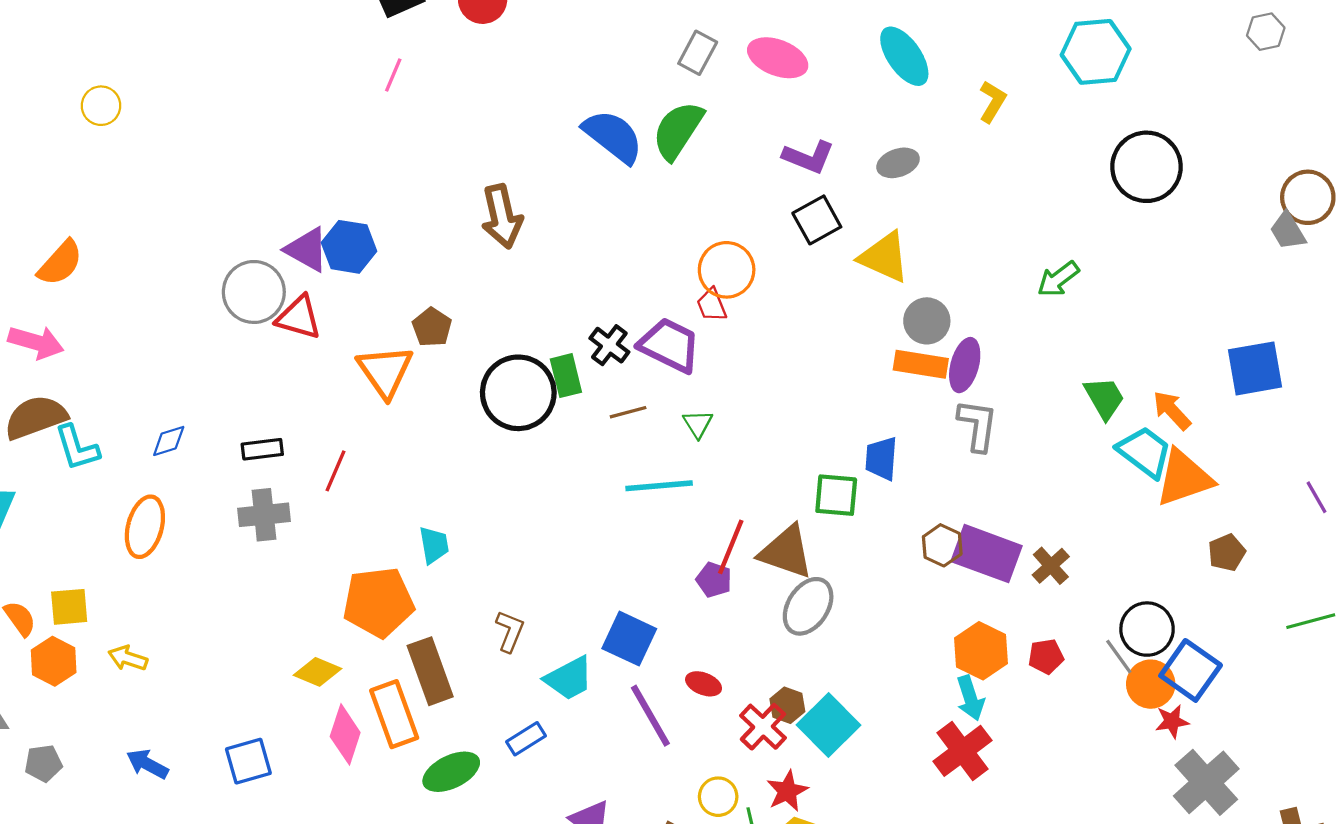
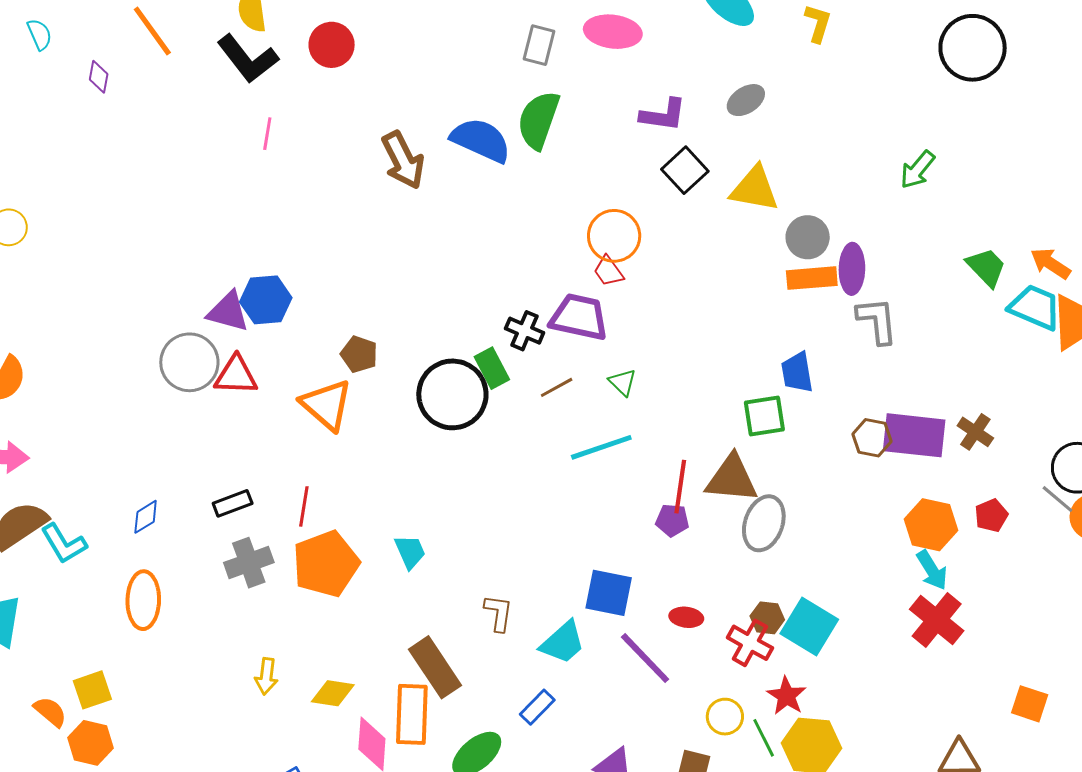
brown arrow: (502, 217) -> (403, 160), moved
orange pentagon: (378, 602) -> (326, 564), moved
yellow arrow: (128, 658) -> (266, 676), moved, turned -87
orange rectangle: (394, 714) -> (412, 714), turned 36

